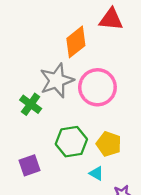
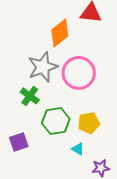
green cross: (31, 104) -> (30, 96), moved
yellow pentagon: (109, 144) -> (89, 123), turned -30

